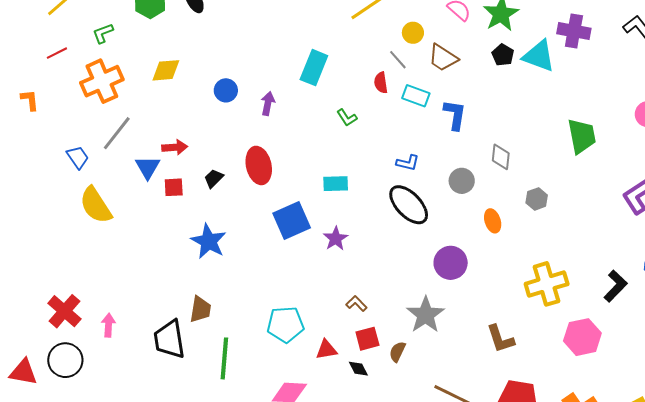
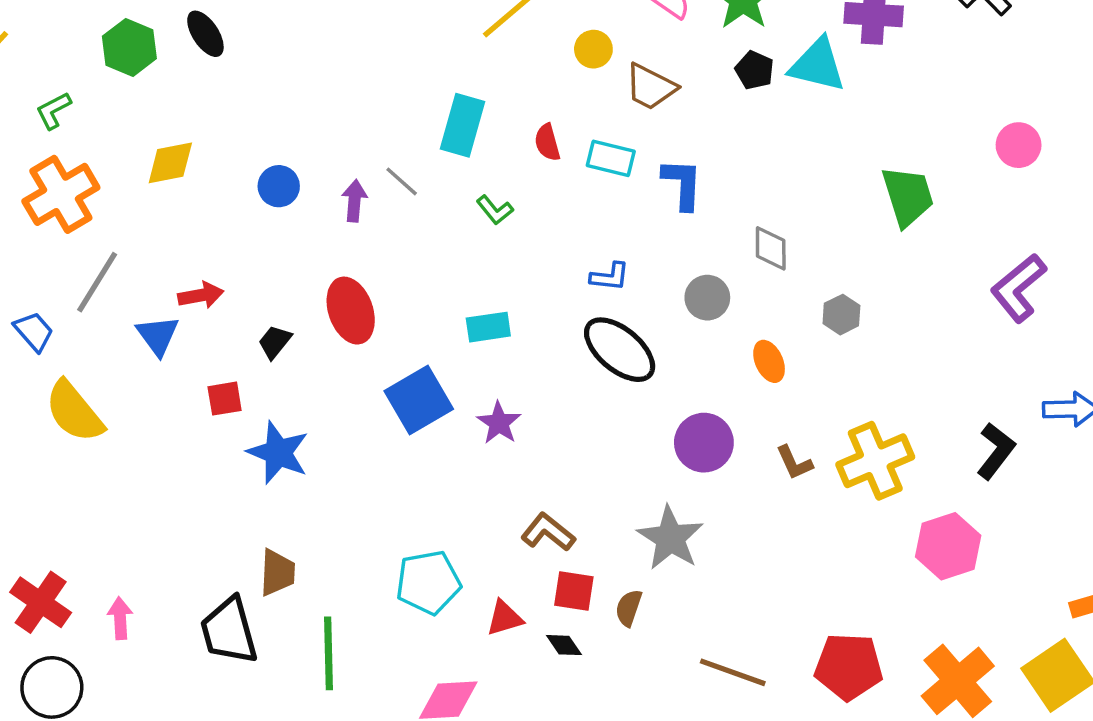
gray line: (398, 60) -> (402, 181), moved
cyan rectangle: (314, 68) -> (463, 125), moved
red square: (174, 187) -> (225, 399), moved
brown L-shape: (356, 304) -> (548, 532), size x1.4
red square: (367, 339) -> (574, 591), turned 30
brown L-shape: (500, 339) -> (794, 463), moved, size x0.7

